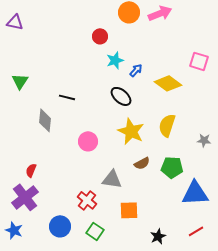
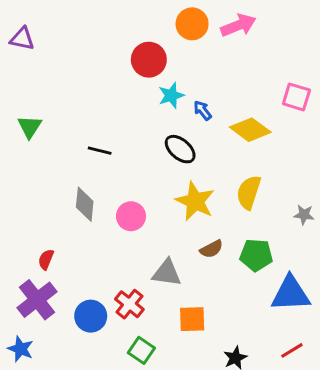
red circle: (100, 36) -> (149, 60), size x1.5
blue arrow: (136, 70) -> (203, 110), turned -80
gray diamond: (45, 120) -> (85, 204), moved
blue circle: (60, 226) -> (91, 316), moved

